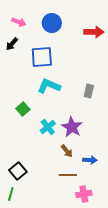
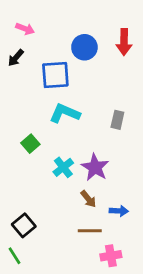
blue circle: (52, 23) -> (84, 47), moved
red arrow: (94, 32) -> (124, 42), turned 90
green line: (11, 194) -> (15, 256), turned -48

